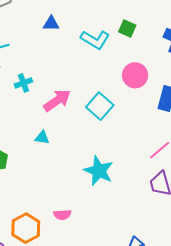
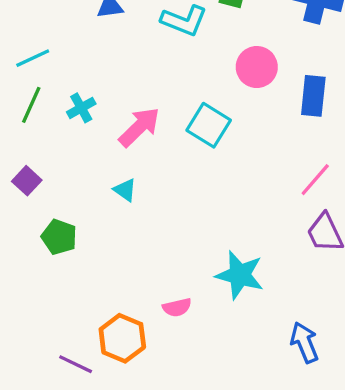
cyan triangle: (42, 138) -> (125, 190), turned 35
cyan star: (99, 171) -> (240, 275), moved

